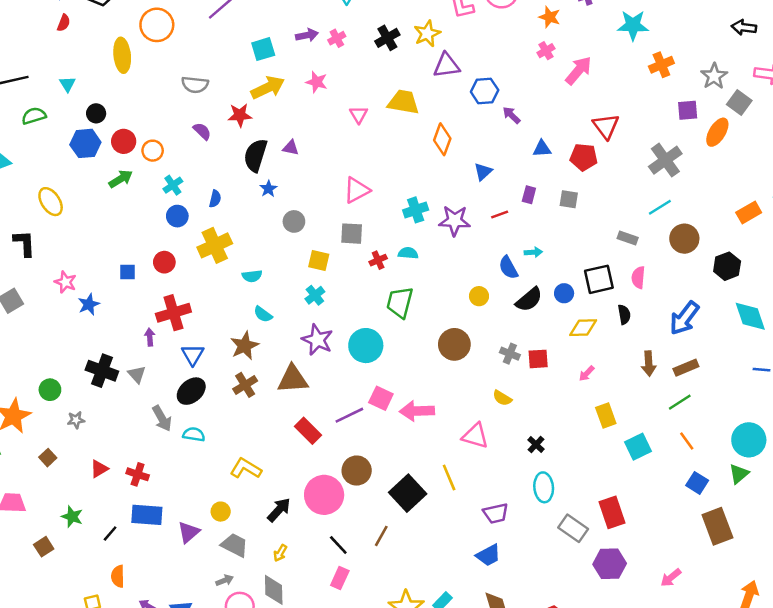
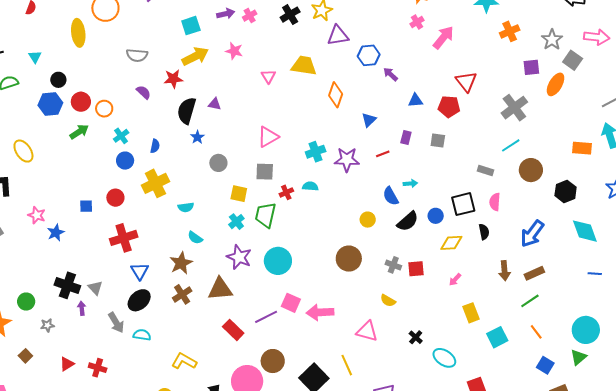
orange rectangle: (749, 212) -> (582, 148), turned 36
green trapezoid: (400, 302) -> (265, 215), moved
purple arrow: (150, 337) -> (82, 308), moved
cyan ellipse: (544, 487) -> (444, 358), moved, turned -50

